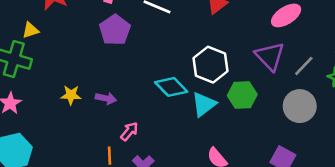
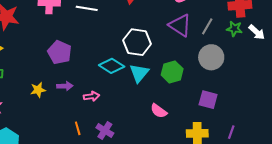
purple pentagon: (115, 30) -> (60, 52), moved
green hexagon: (242, 95) -> (172, 72), moved
pink arrow: (129, 131) -> (92, 96), moved, turned 56

